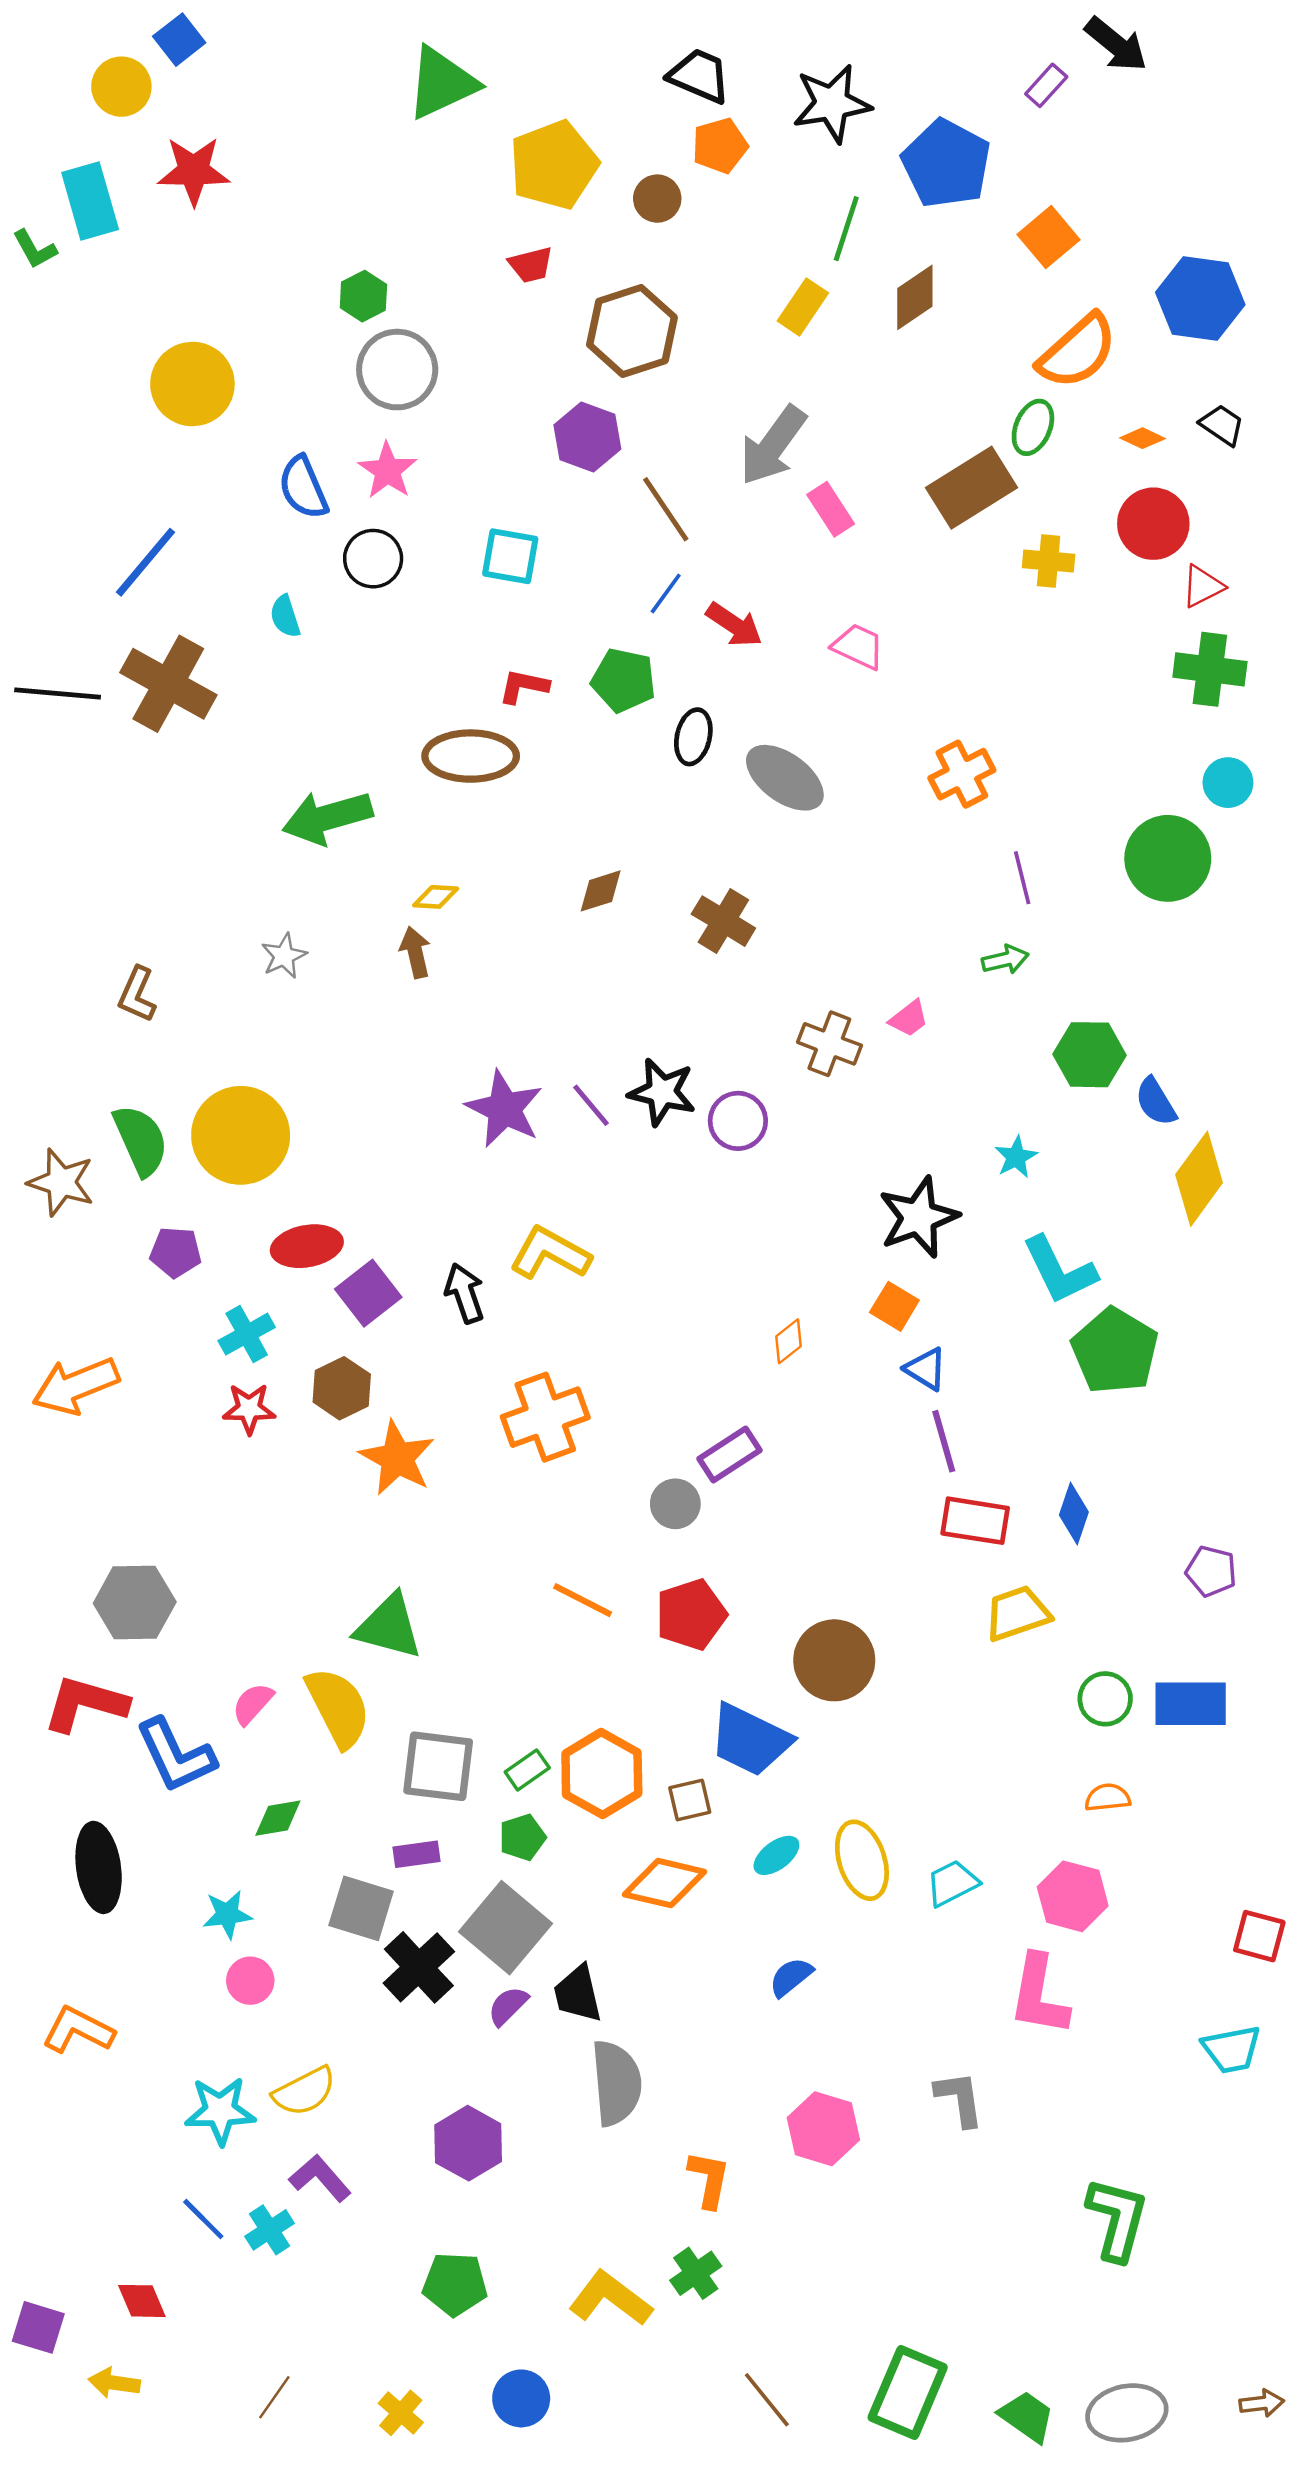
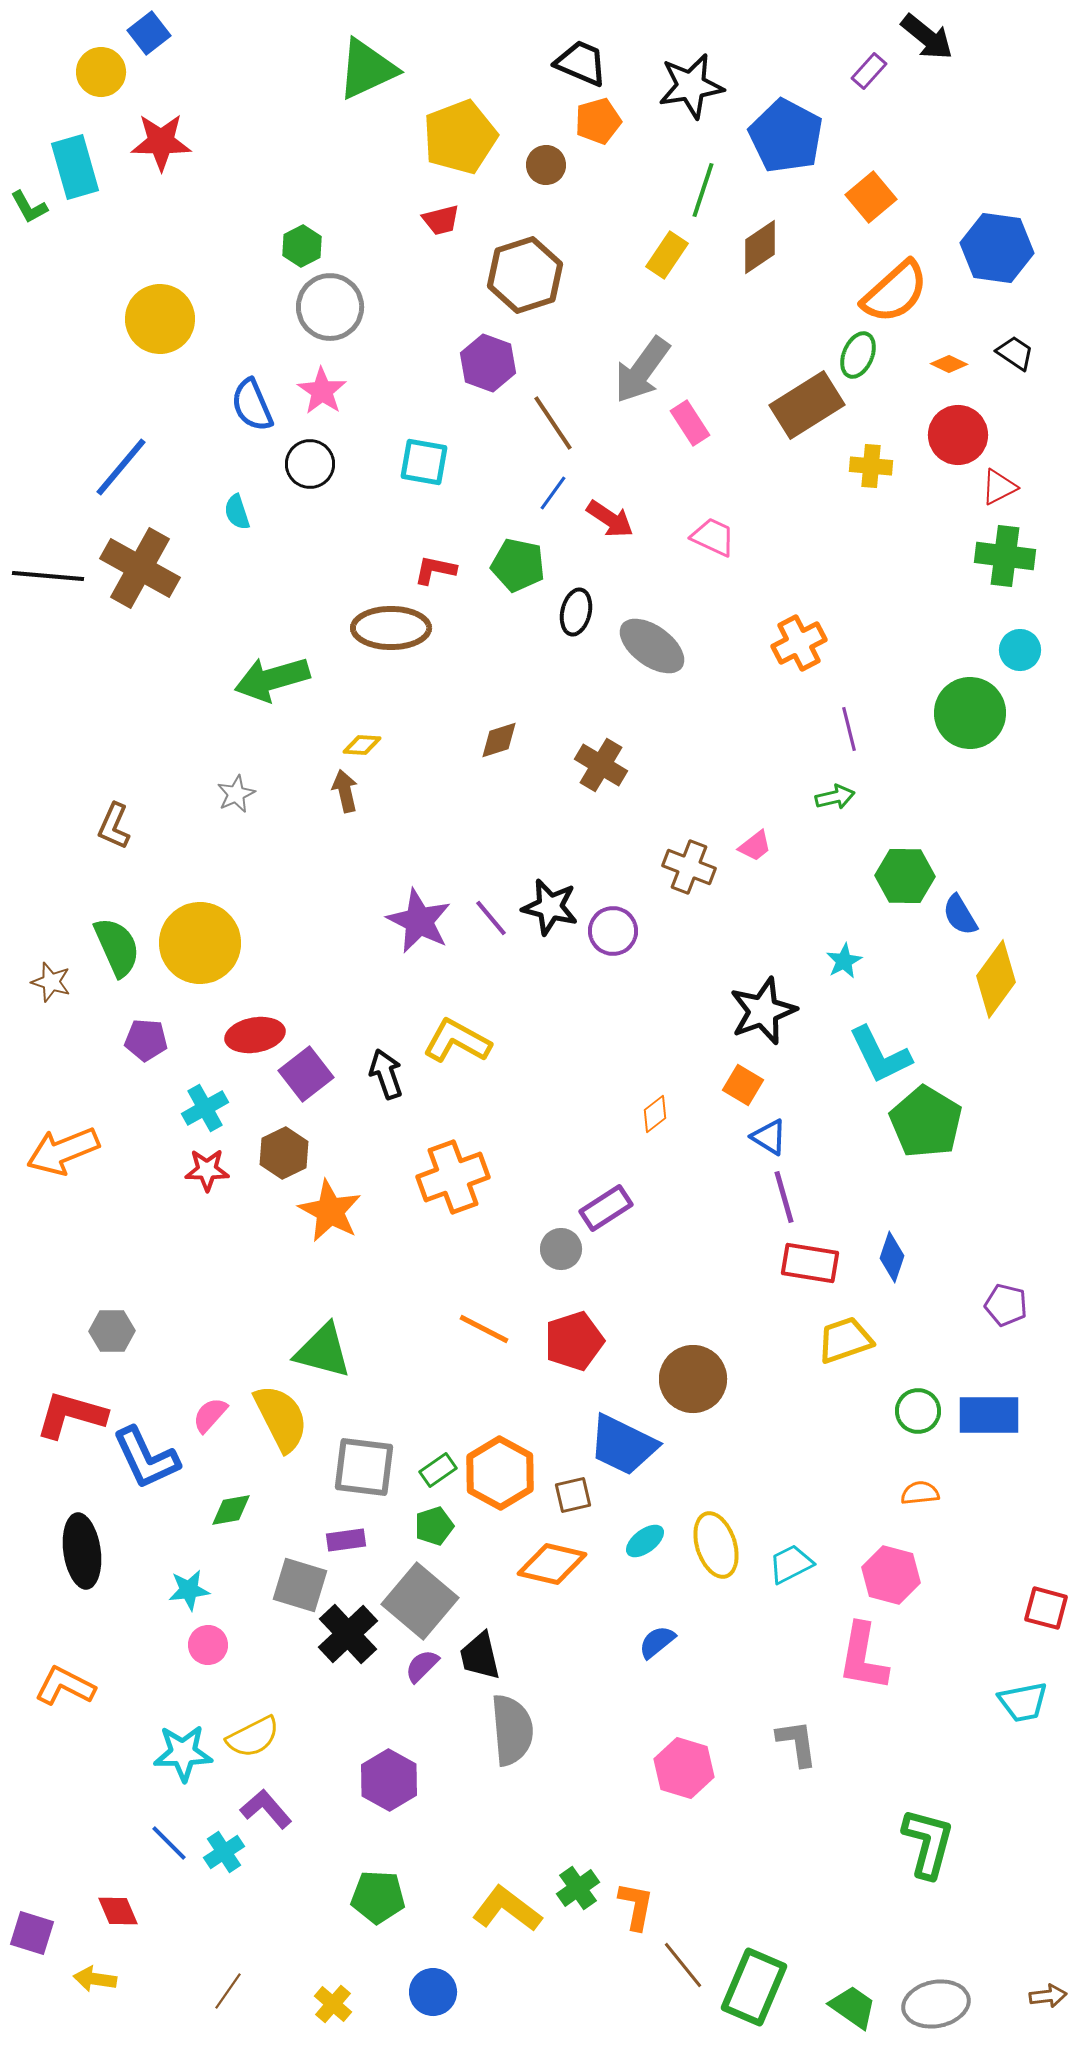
brown star: (61, 1182) -> (51, 982), size x0.7
gray hexagon: (135, 1603) -> (112, 1331), size x0.7
orange L-shape: (709, 2179) -> (636, 1906), moved
brown line: (767, 2400) -> (683, 1965), moved

